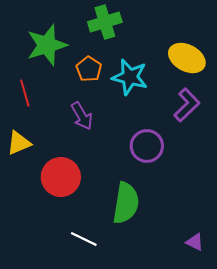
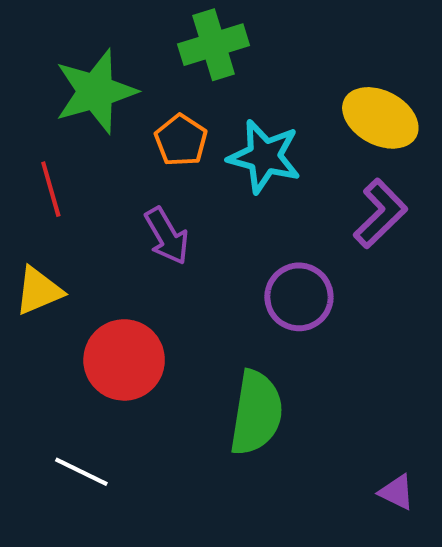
white line: (84, 239) -> (81, 472), moved

